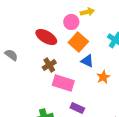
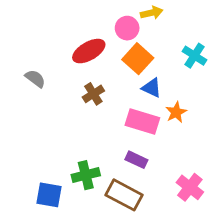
red ellipse: (46, 37) -> (89, 51), turned -60
pink rectangle: (63, 83) -> (142, 121), moved

